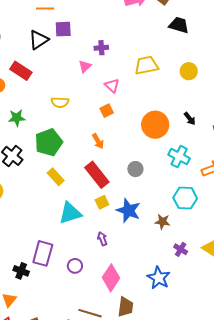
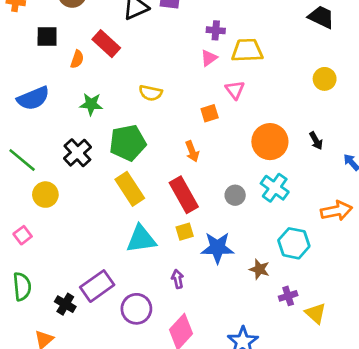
yellow trapezoid: (146, 65) -> (247, 50), moved
pink triangle: (85, 66) -> (209, 58), moved
pink triangle: (112, 86) -> (235, 90), moved
cyan cross: (179, 157) -> (275, 188), moved
yellow rectangle: (56, 177) -> (130, 189), size x1.4
blue star: (128, 211) -> (217, 248), turned -30
purple cross: (181, 249) -> (288, 296), moved, turned 32
purple rectangle: (43, 253) -> (97, 286), turned 30
purple circle: (75, 266) -> (136, 309), size x1.5

